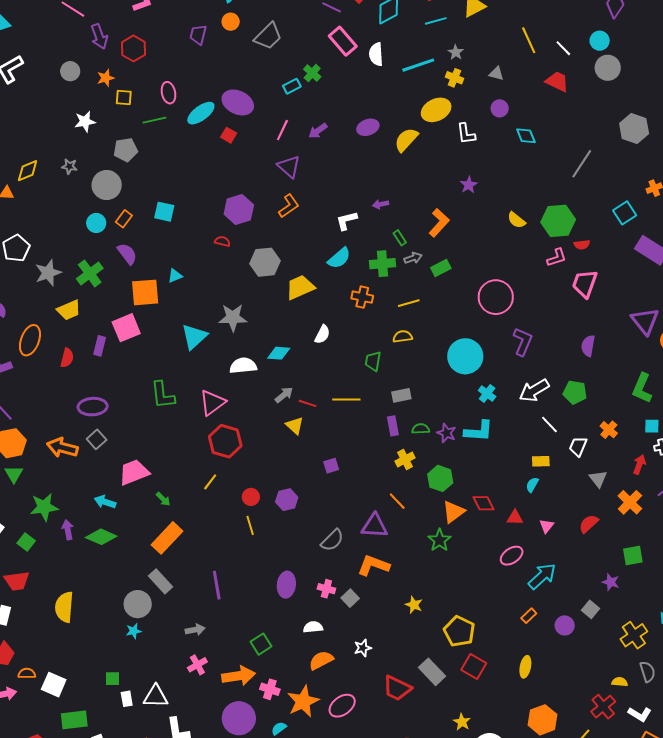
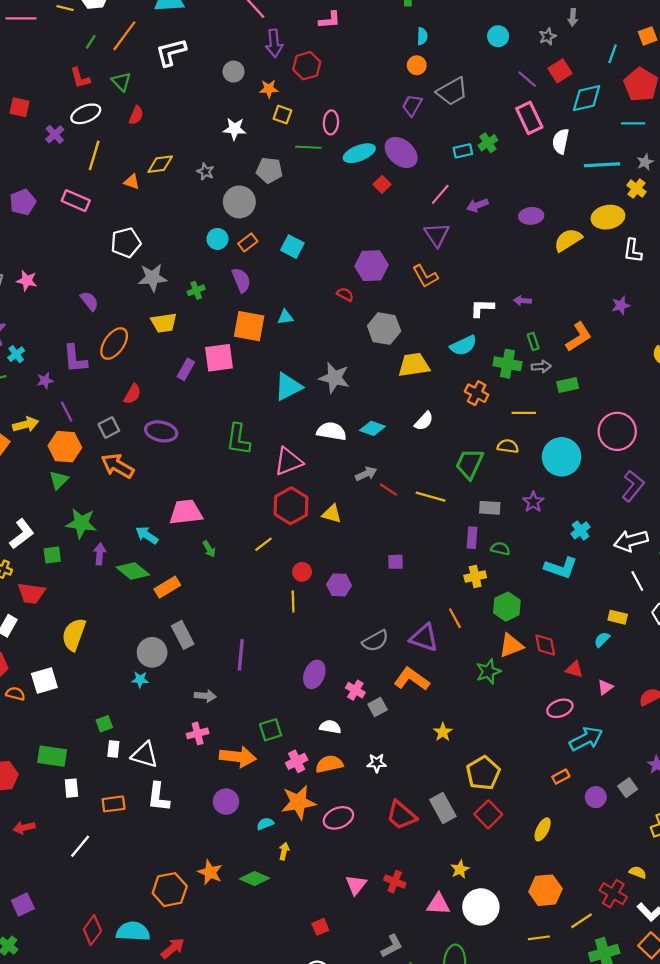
purple trapezoid: (198, 35) -> (412, 105), moved
orange L-shape: (289, 206) -> (425, 276), turned 80
green cross: (90, 274) -> (196, 290), size x0.6
cyan circle: (465, 356) -> (562, 457), moved
red semicircle: (67, 358) -> (132, 394), moved
green trapezoid: (373, 361) -> (470, 464), size x1.4
yellow triangle: (295, 426) -> (332, 514), moved, turned -42
purple star: (447, 433) -> (533, 502), moved
gray square: (97, 439) -> (109, 428), moved
orange rectangle: (167, 538) -> (167, 587), moved, size x0.7
green square: (26, 542) -> (52, 555), turned 30
green square: (113, 679) -> (104, 724), turned -35
white square: (54, 685) -> (44, 681), moved, turned 35
pink cross: (270, 689) -> (297, 761), moved, turned 30
red cross: (603, 707) -> (613, 894), turned -35
purple circle: (239, 718) -> (226, 802), size x0.7

